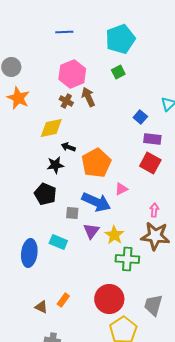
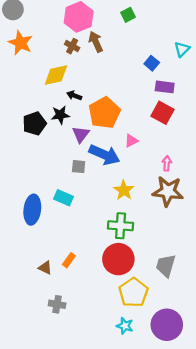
black pentagon: (45, 194) -> (34, 124), moved, turned 30
purple triangle: (91, 231) -> (81, 134), moved
green cross: (127, 259) -> (121, 226), moved

